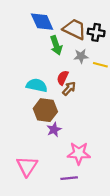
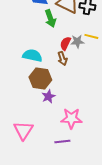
gray star: (81, 56) -> (77, 41), moved
red semicircle: (63, 78) -> (65, 43), moved
brown arrow: (69, 89) -> (62, 58), turned 120

